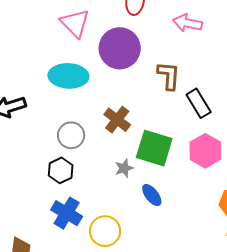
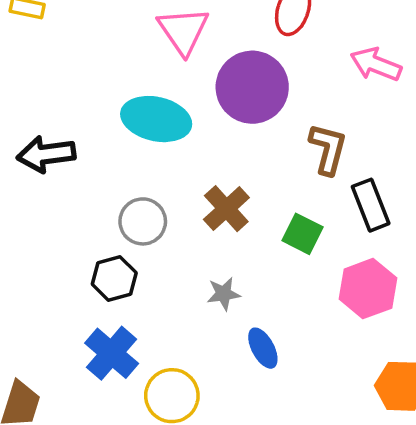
green square: (154, 148) -> (303, 234), moved, size x0.6

